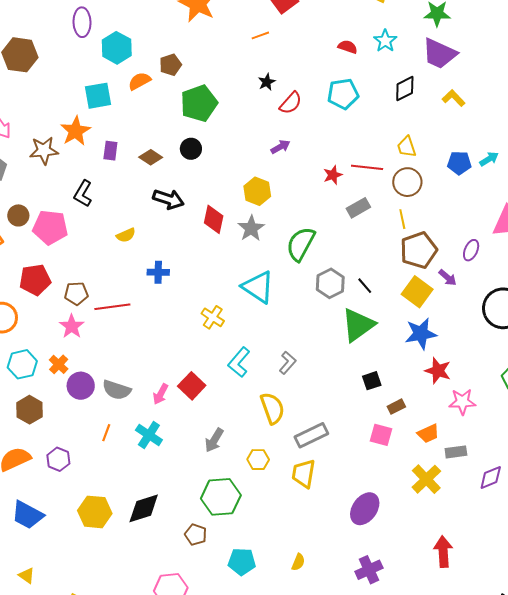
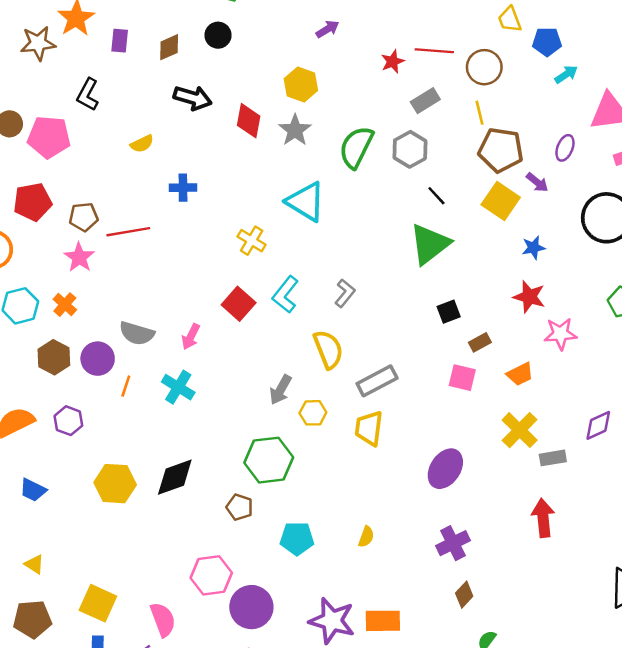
yellow trapezoid: (407, 147) -> (510, 19), moved
brown diamond: (151, 157) -> (169, 47), turned -55
cyan arrow: (489, 159) -> (566, 74), moved
brown pentagon: (419, 250) -> (501, 150), turned 30
gray hexagon: (330, 283) -> (410, 149), moved
blue star: (421, 334) -> (533, 248), moved, size x0.6
purple circle: (81, 386) -> (98, 359), moved
red square: (192, 386) -> (239, 304), moved
brown hexagon: (29, 410) -> (54, 357), moved
gray arrow: (214, 440) -> (280, 390), moved
gray rectangle: (456, 452) -> (553, 458), moved
blue trapezoid: (28, 515) -> (33, 490), size x0.7

